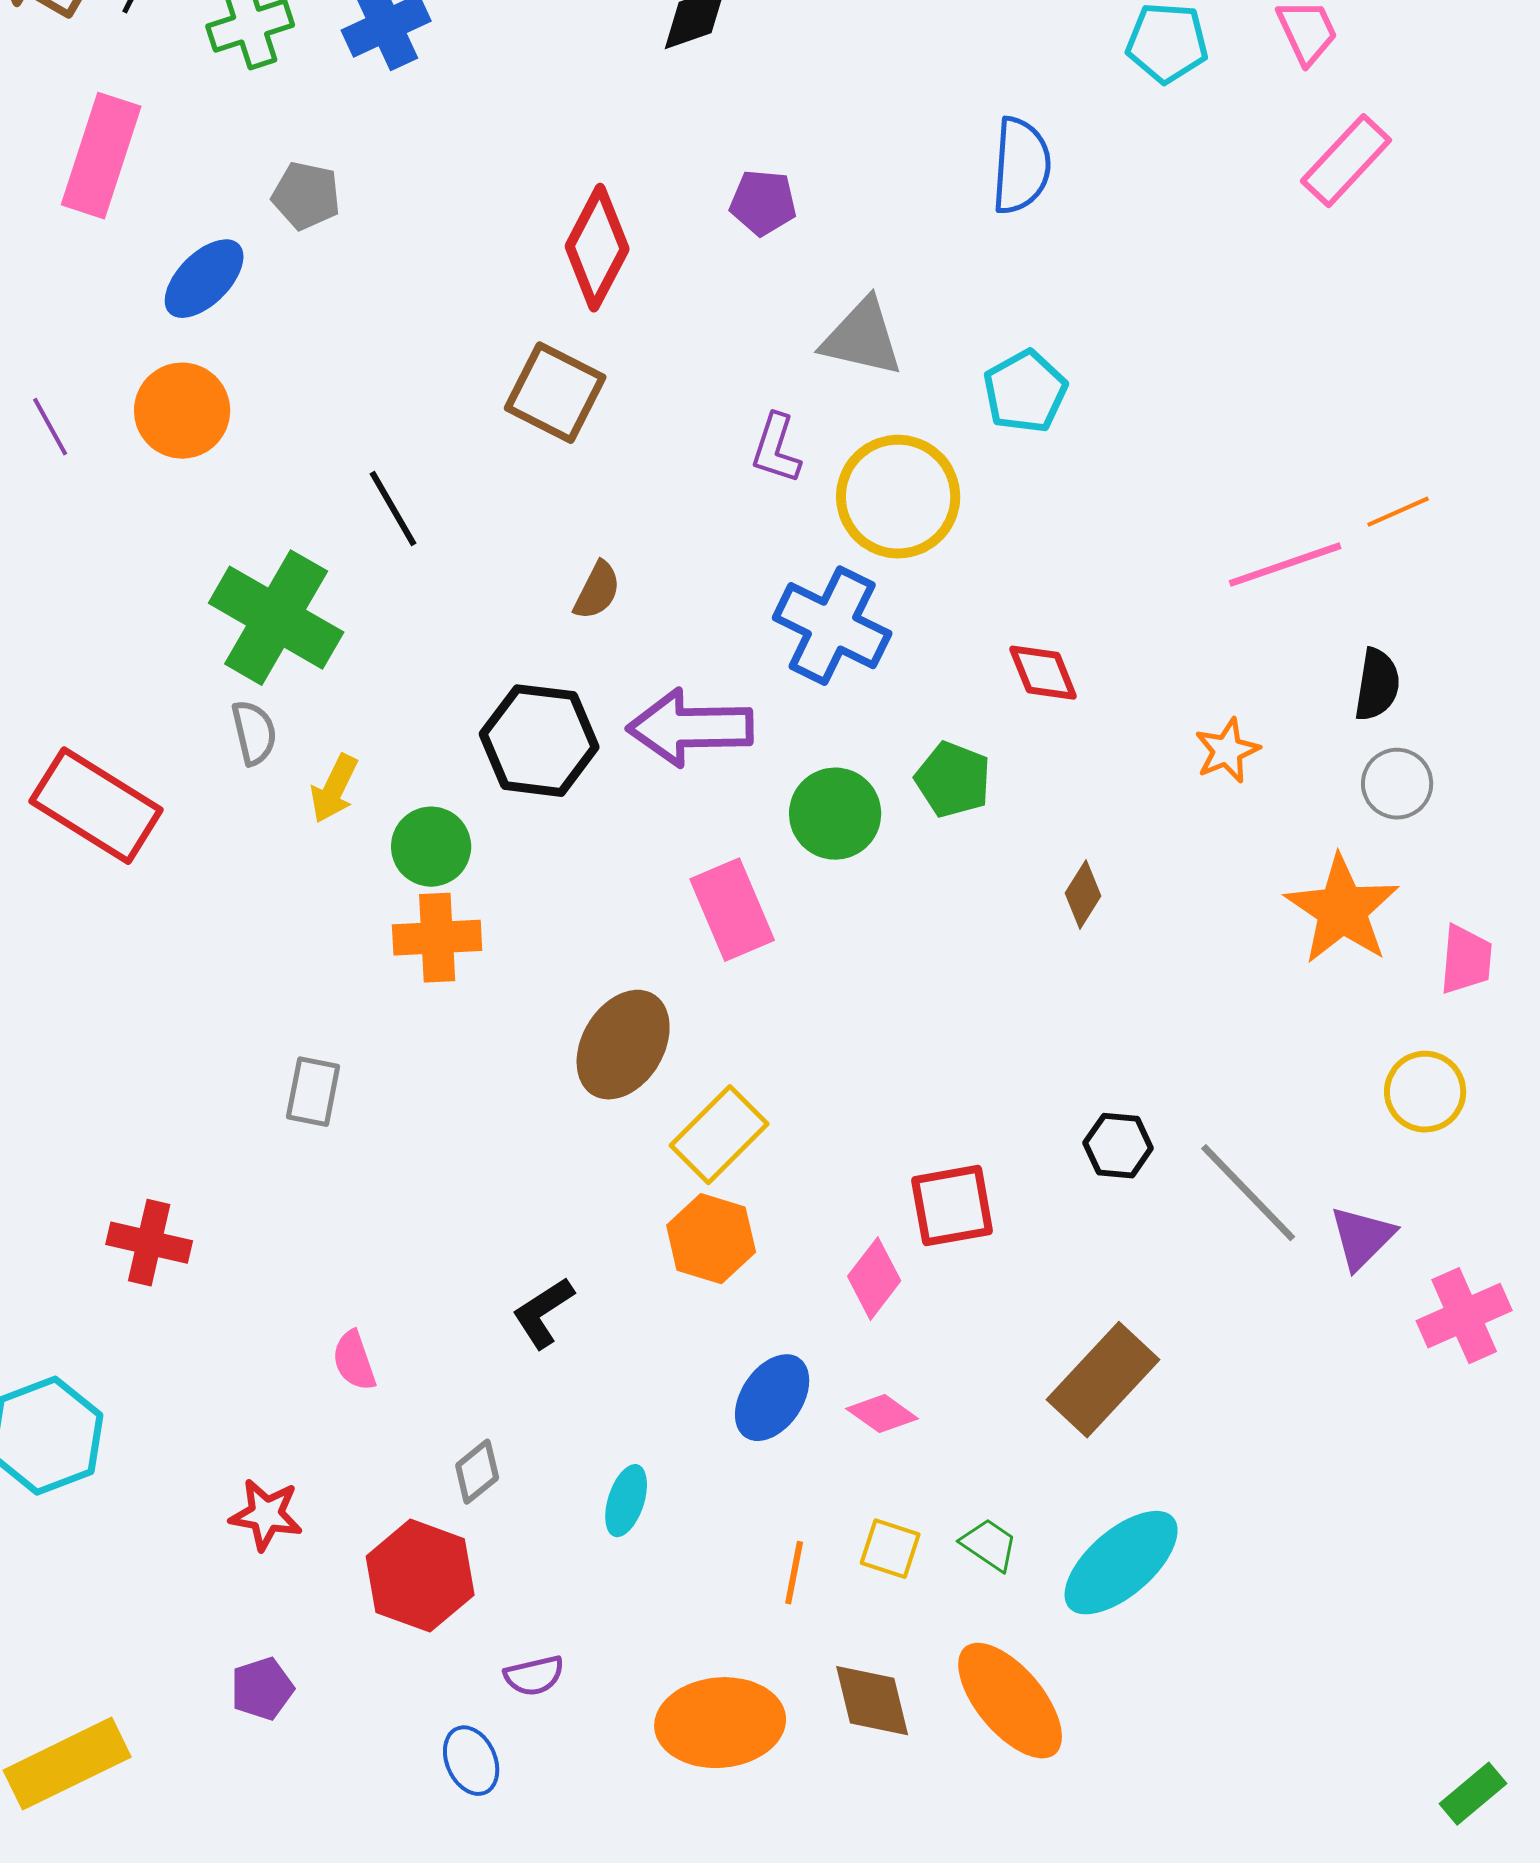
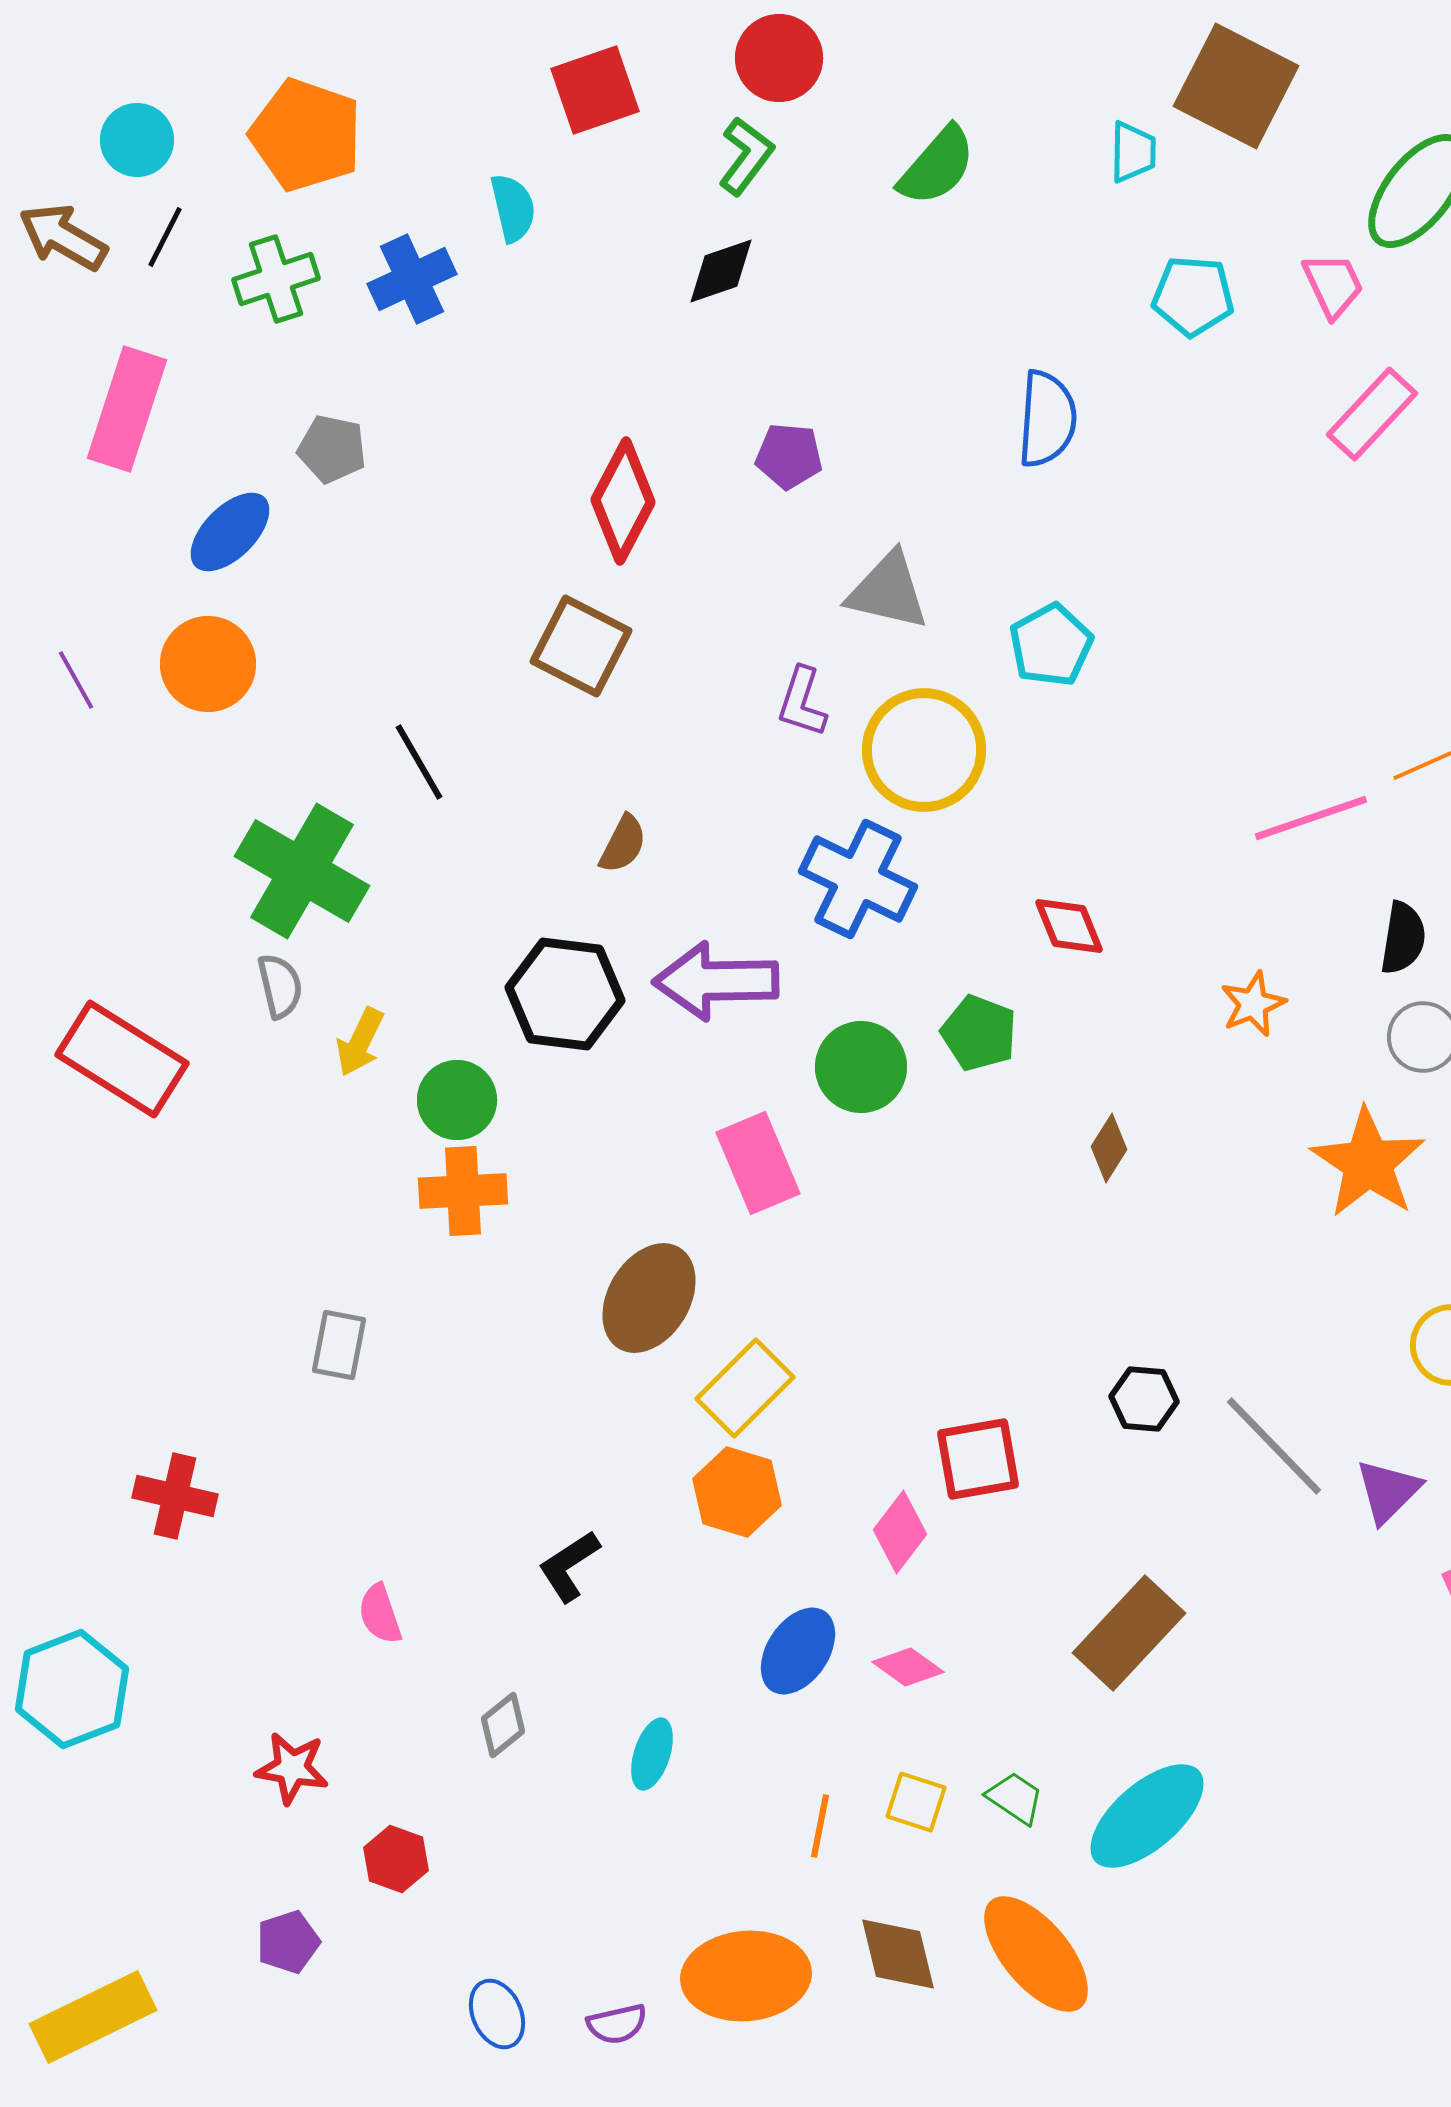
red hexagon: (420, 1576) -> (396, 1859), moved, size x0.6
purple semicircle: (534, 1676) -> (617, 2024), moved

